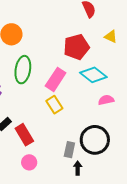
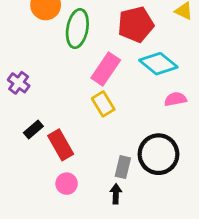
green ellipse: (23, 70) -> (77, 29), moved
black arrow: (78, 168) -> (116, 194), moved

